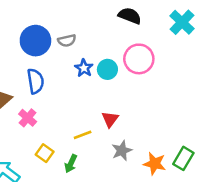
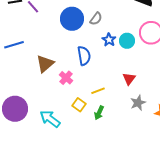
gray semicircle: (67, 41) -> (96, 19), turned -40
blue semicircle: (35, 81) -> (84, 56), moved
yellow line: (83, 135) -> (98, 91), moved

